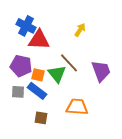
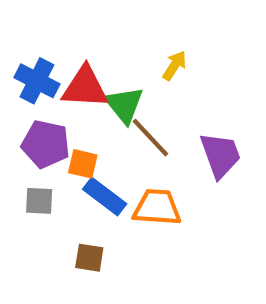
blue cross: (26, 26) -> (37, 81), moved
green triangle: (57, 74) -> (124, 105), moved
blue rectangle: (37, 91) -> (105, 197), moved
orange trapezoid: (77, 107) -> (157, 207), moved

